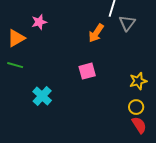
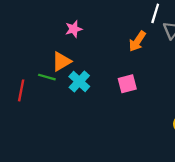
orange triangle: (16, 38) -> (61, 61), moved
cyan cross: (42, 96) -> (79, 82), moved

